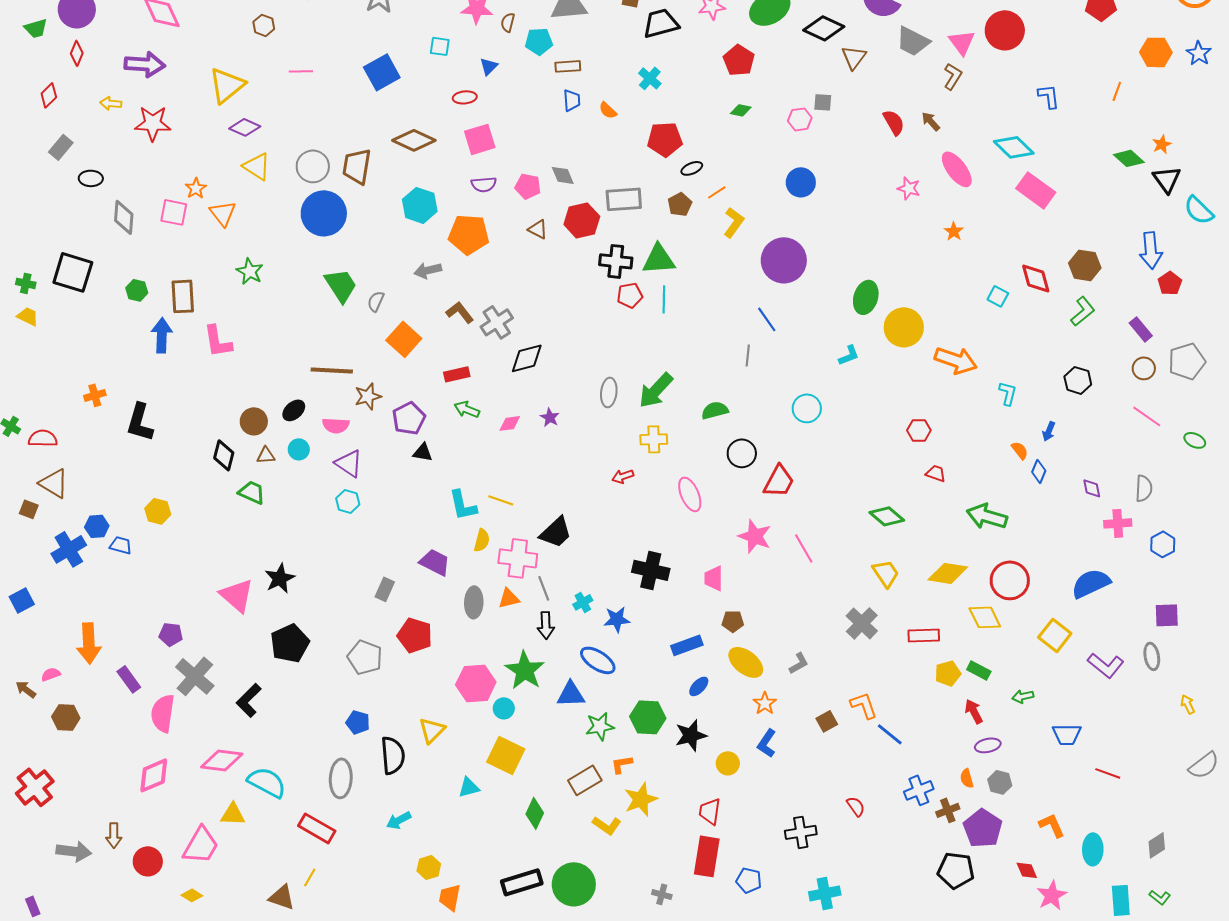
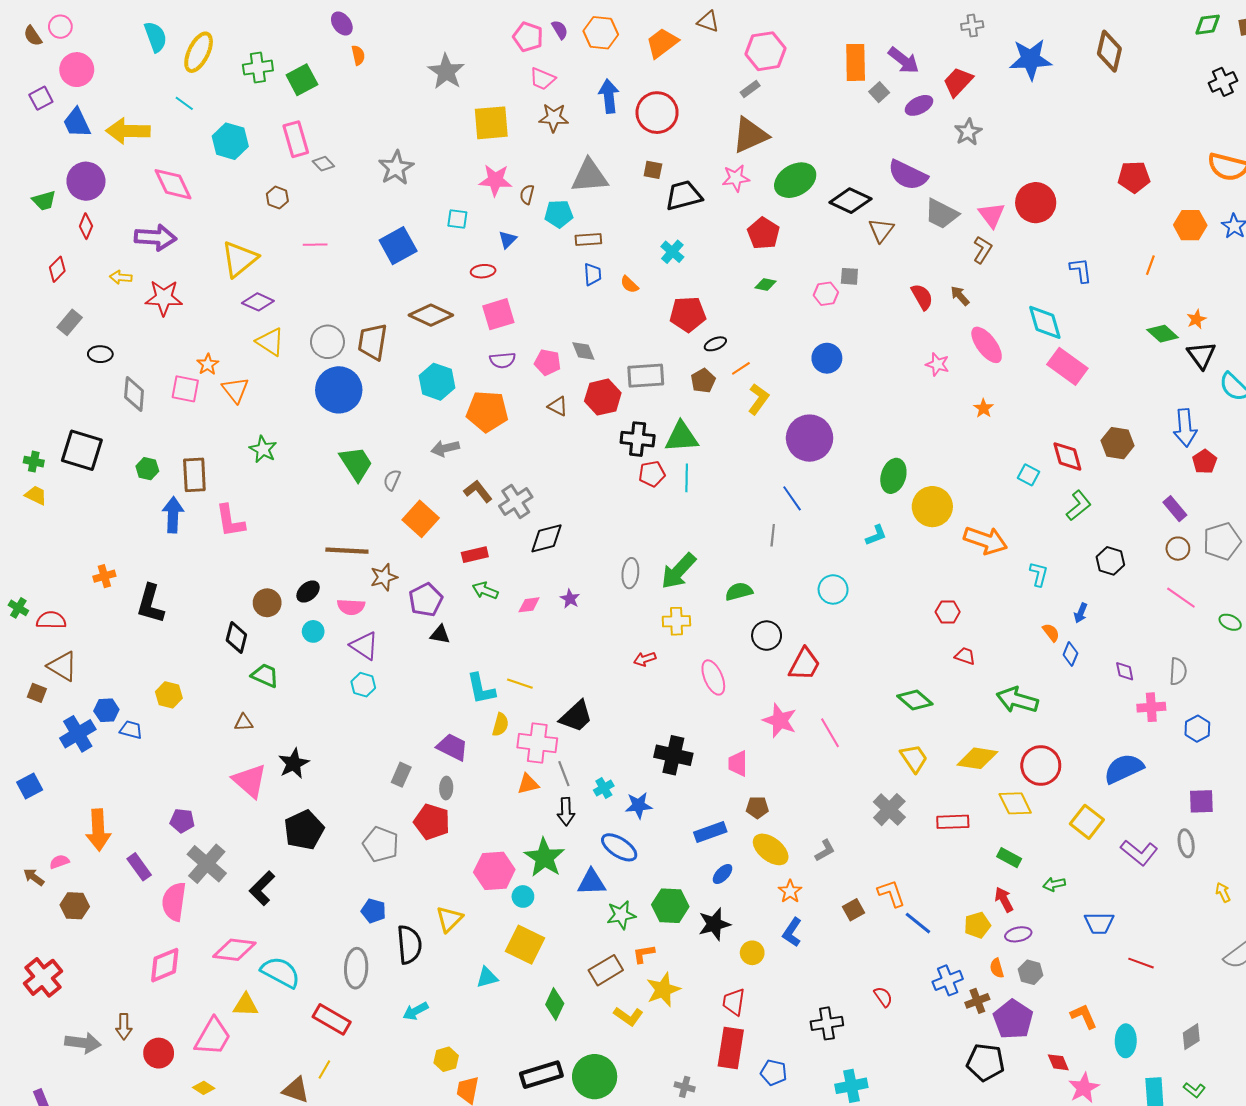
cyan diamond: (1014, 147) -> (1045, 322), turned 30
green L-shape: (1083, 311) -> (1079, 506), moved
brown triangle: (266, 455) -> (244, 723), moved
gray ellipse: (474, 602) -> (446, 788), moved, size x0.7
yellow pentagon: (948, 673) -> (977, 925), moved

